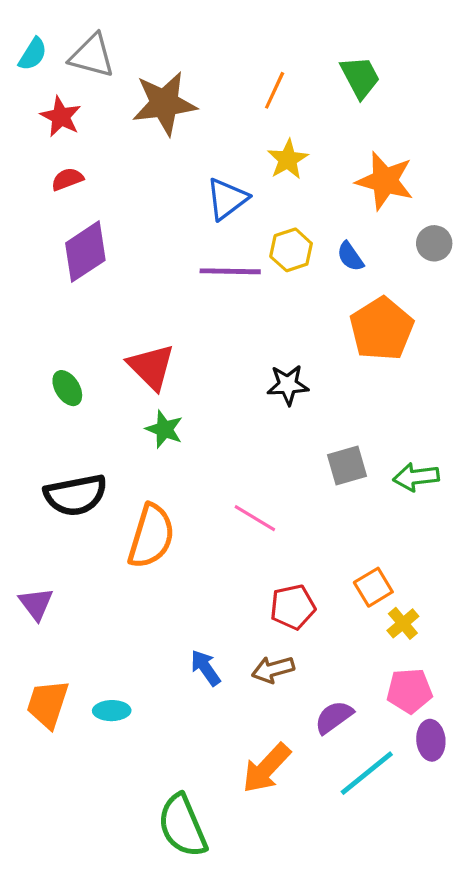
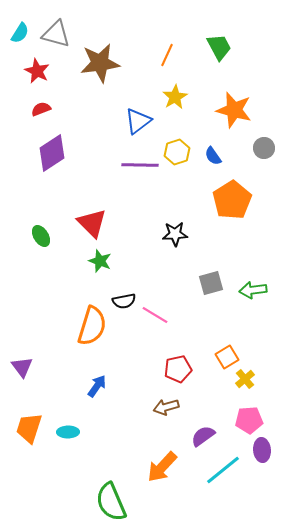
black semicircle: (76, 495) -> (124, 301), moved, size x0.6
blue arrow: (205, 668) -> (97, 386), moved, turned 70

